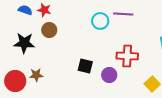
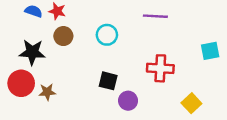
cyan circle: (100, 21) -> (107, 35), moved
purple circle: (109, 75) -> (128, 101), moved
red circle: (15, 81) -> (21, 83), moved

